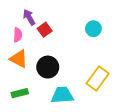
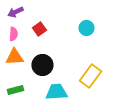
purple arrow: (29, 17) -> (15, 12), moved, turned -84
orange triangle: (19, 59) -> (14, 57), turned -30

